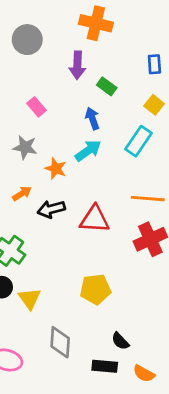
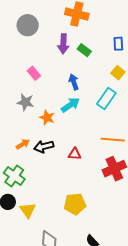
green rectangle: (107, 86) -> (84, 50), moved
orange arrow: (22, 194) -> (23, 144), moved
red triangle: (95, 219) -> (75, 154), size x0.6

